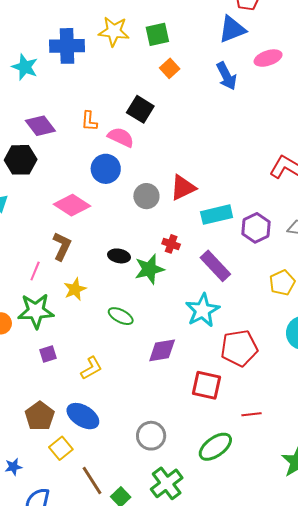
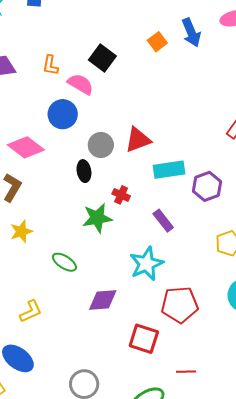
orange square: (170, 68) -> (157, 42), moved
black ellipse: (119, 256) -> (84, 171), moved, turned 65
purple rectangle: (215, 266) -> (163, 221), size x0.7

